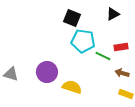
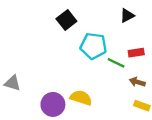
black square: (72, 18) -> (66, 20), moved, turned 30
purple circle: (47, 72) -> (53, 104), moved

